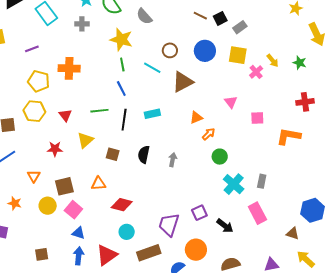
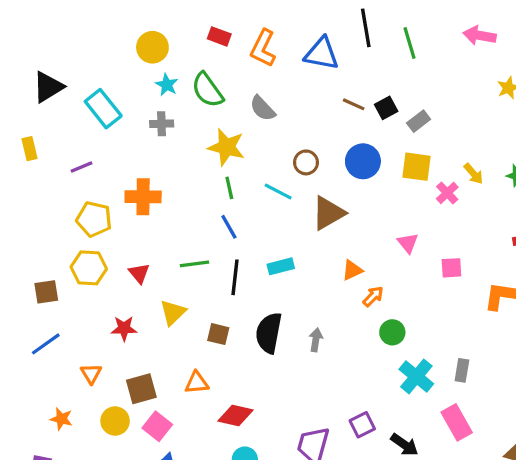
black semicircle: (144, 154) -> (269, 333), size x1.4

